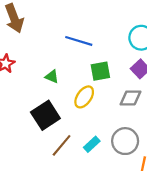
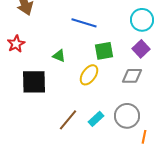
black square: (45, 115) -> (34, 82), moved, turned 32

